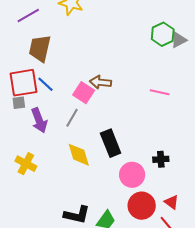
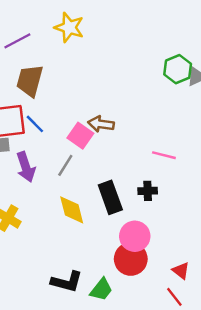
pink line: (160, 92) -> (164, 155), moved
black cross: (161, 159) -> (148, 191), moved
red circle: (142, 206) -> (131, 259), moved

